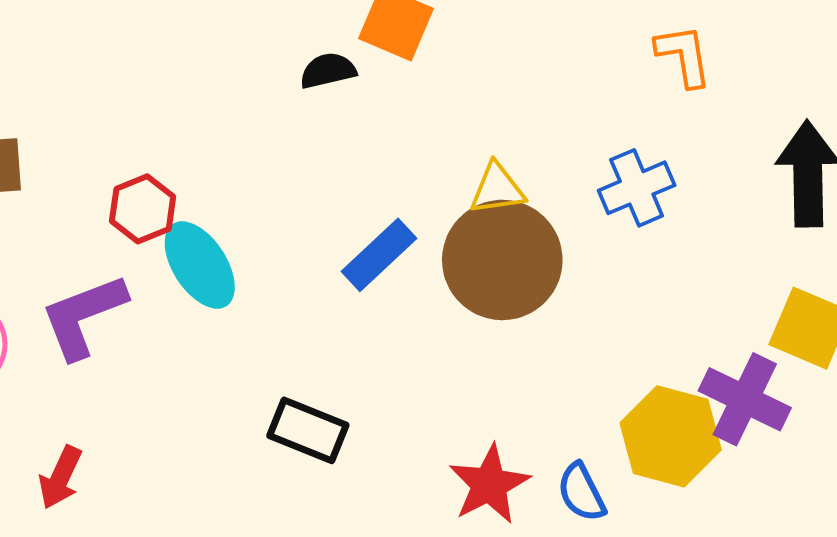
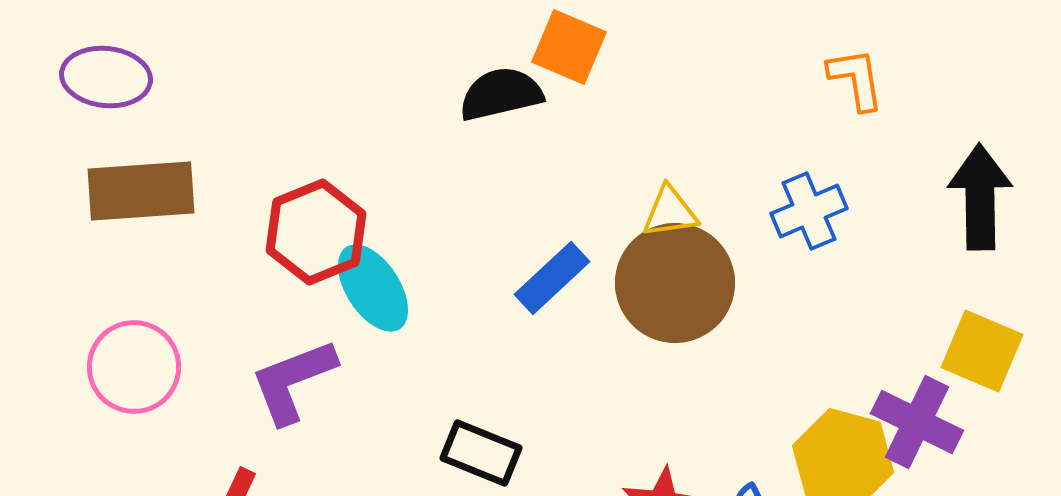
black semicircle: (328, 71) -> (501, 94), size x1.5
red hexagon: (143, 209) -> (316, 232), size x1.5
purple L-shape: (83, 316) -> (293, 381), moved

